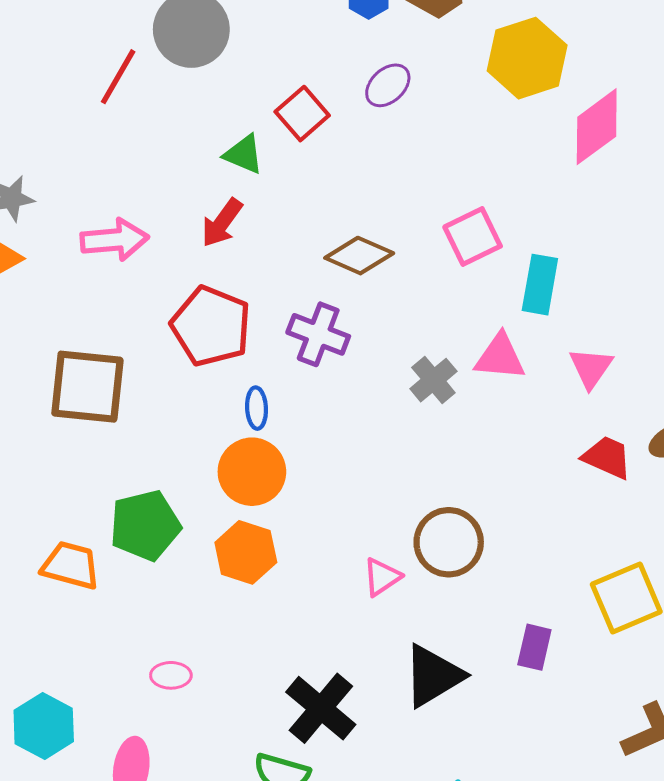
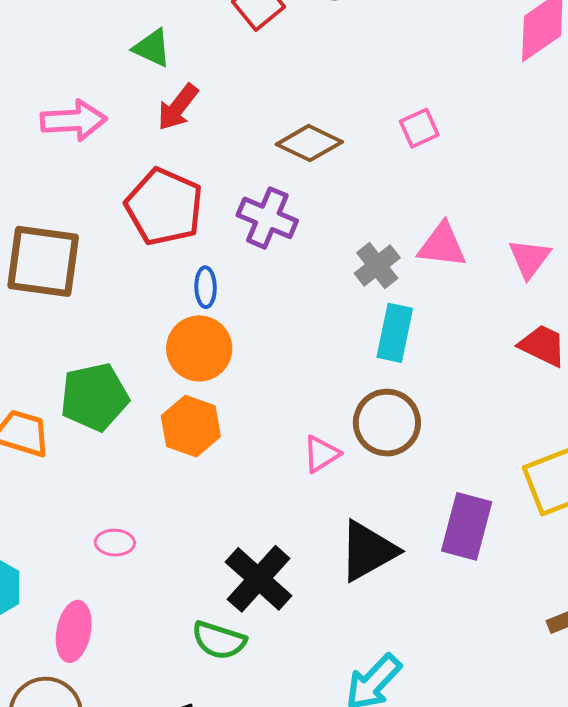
green triangle: (244, 154) -> (152, 48), moved
pink square: (473, 237) -> (419, 128), size x0.7
cyan rectangle: (540, 285) -> (395, 333), moved
purple rectangle: (534, 647) -> (467, 526), size x1.5

